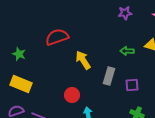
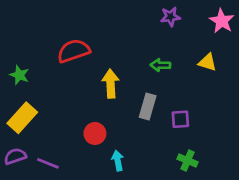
green arrow: (127, 51) -> (160, 65), moved
yellow arrow: (83, 60) -> (111, 84), turned 30
yellow rectangle: (21, 84) -> (22, 118), turned -70

